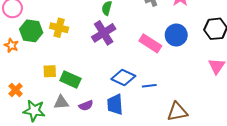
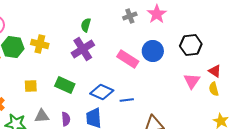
green rectangle: (70, 80) -> (65, 85), moved
purple semicircle: (86, 105) -> (66, 119), turned -72

